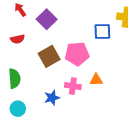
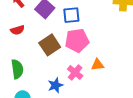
blue square: (102, 32) -> (71, 15), moved
pink cross: (73, 86) -> (75, 72), turned 35

